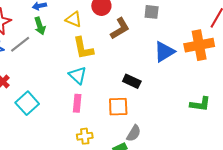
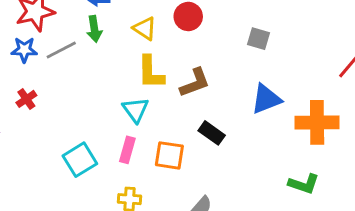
brown L-shape: (120, 29) -> (195, 83), moved
orange cross: (199, 45) -> (317, 122), moved
cyan square: (27, 103) -> (80, 160), moved
orange square: (118, 107) -> (169, 155), moved

